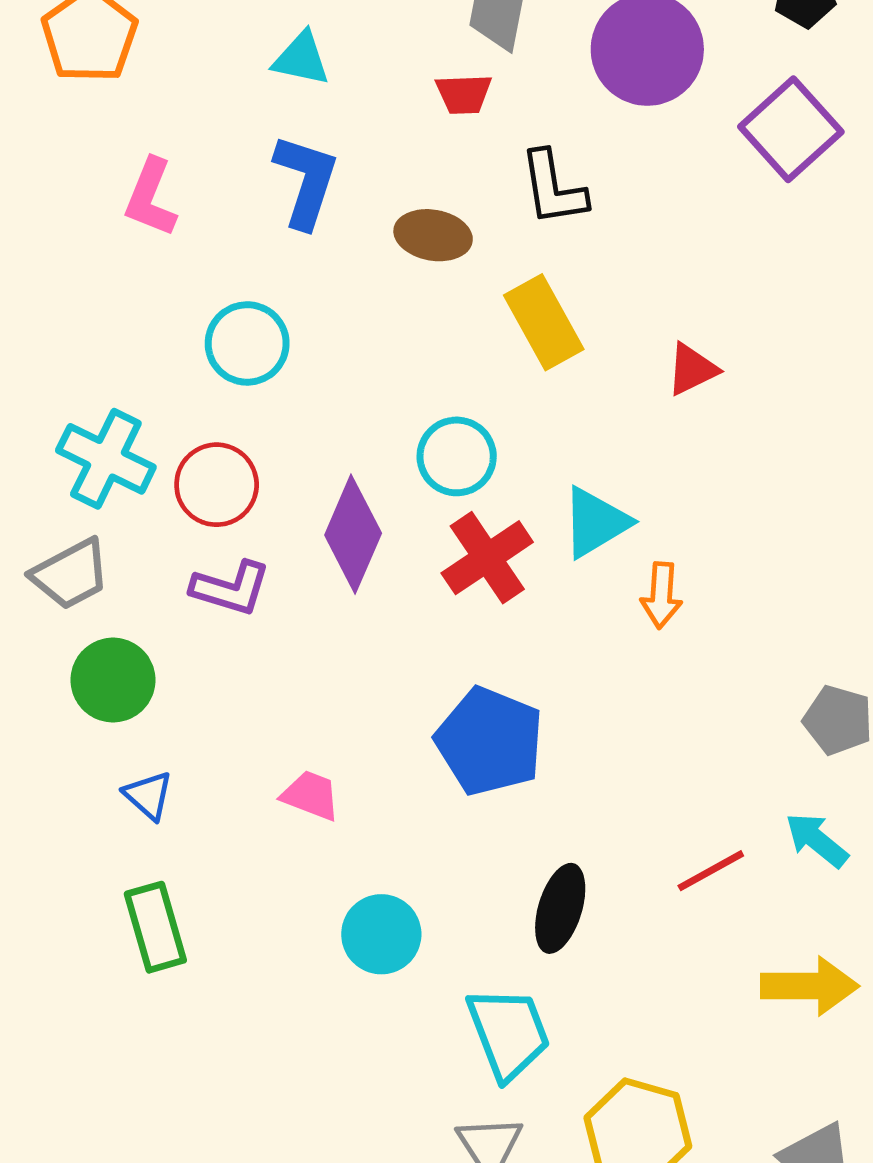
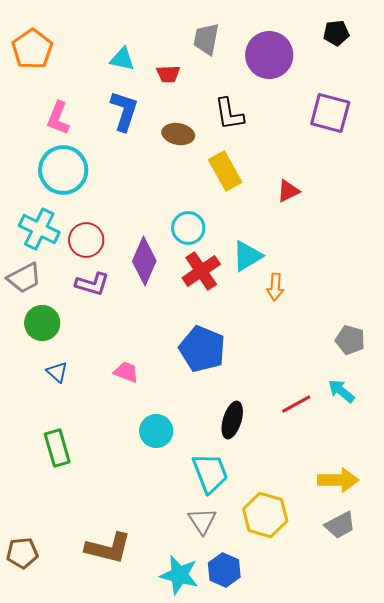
red trapezoid: (464, 94) -> (168, 74), moved
purple square: (791, 129) -> (330, 113), moved, turned -33
cyan circle: (247, 343) -> (63, 170), moved, size x1.4
green rectangle: (155, 927) -> (57, 448), moved
yellow arrow: (810, 986) -> (338, 480), moved

